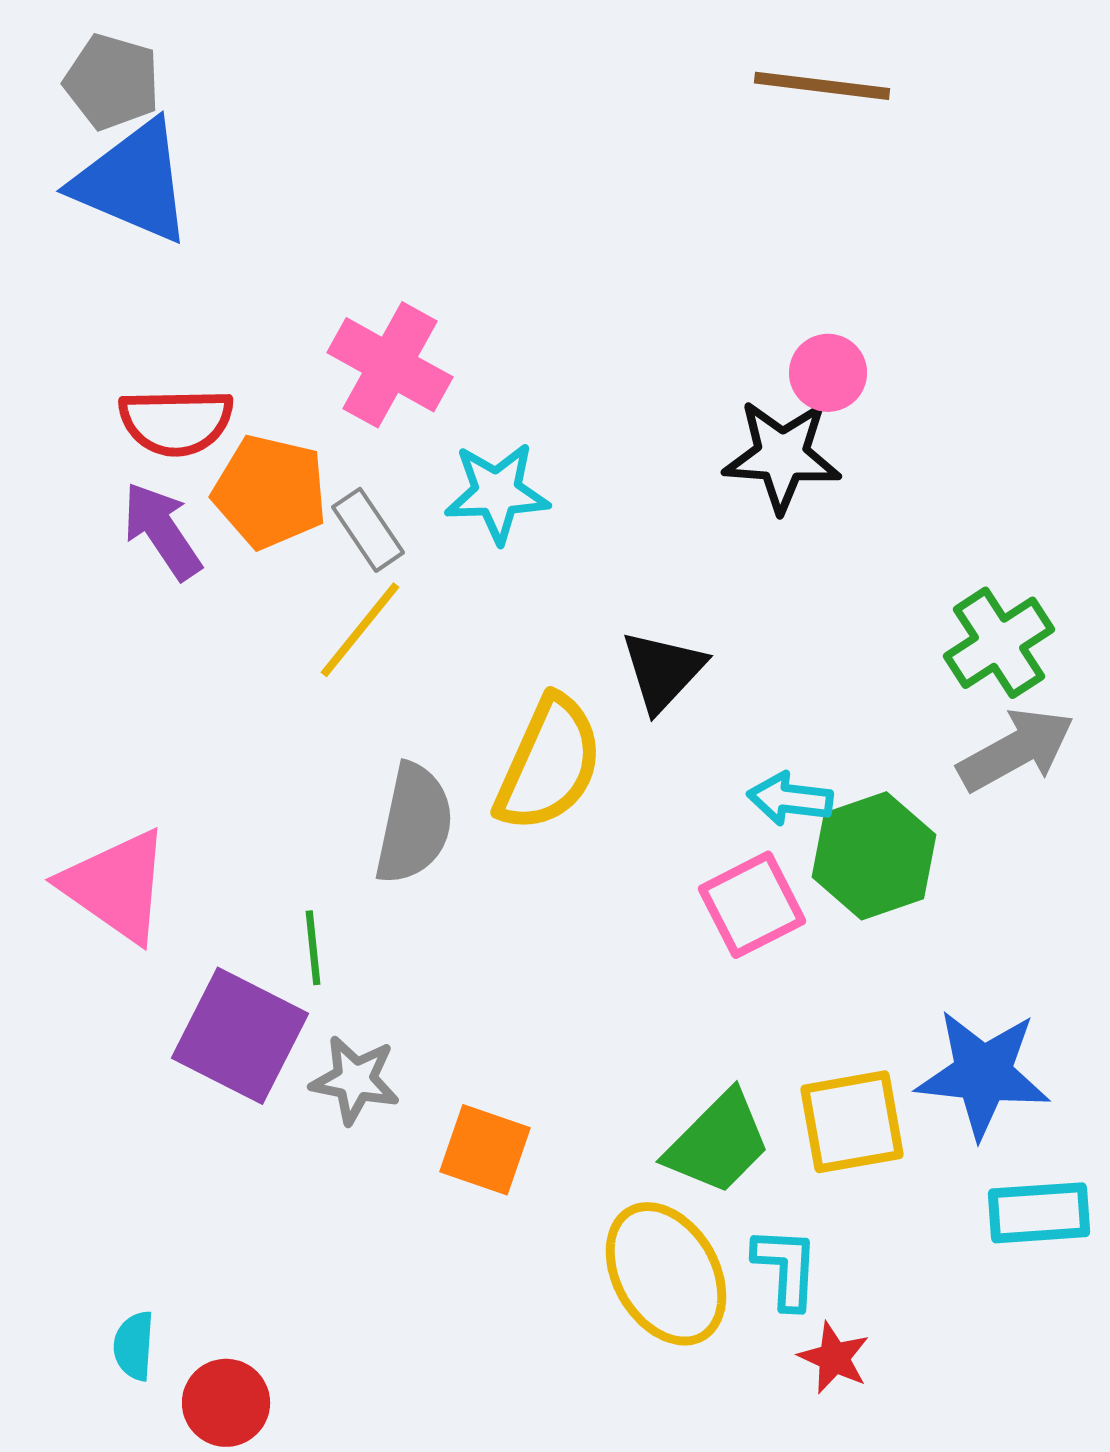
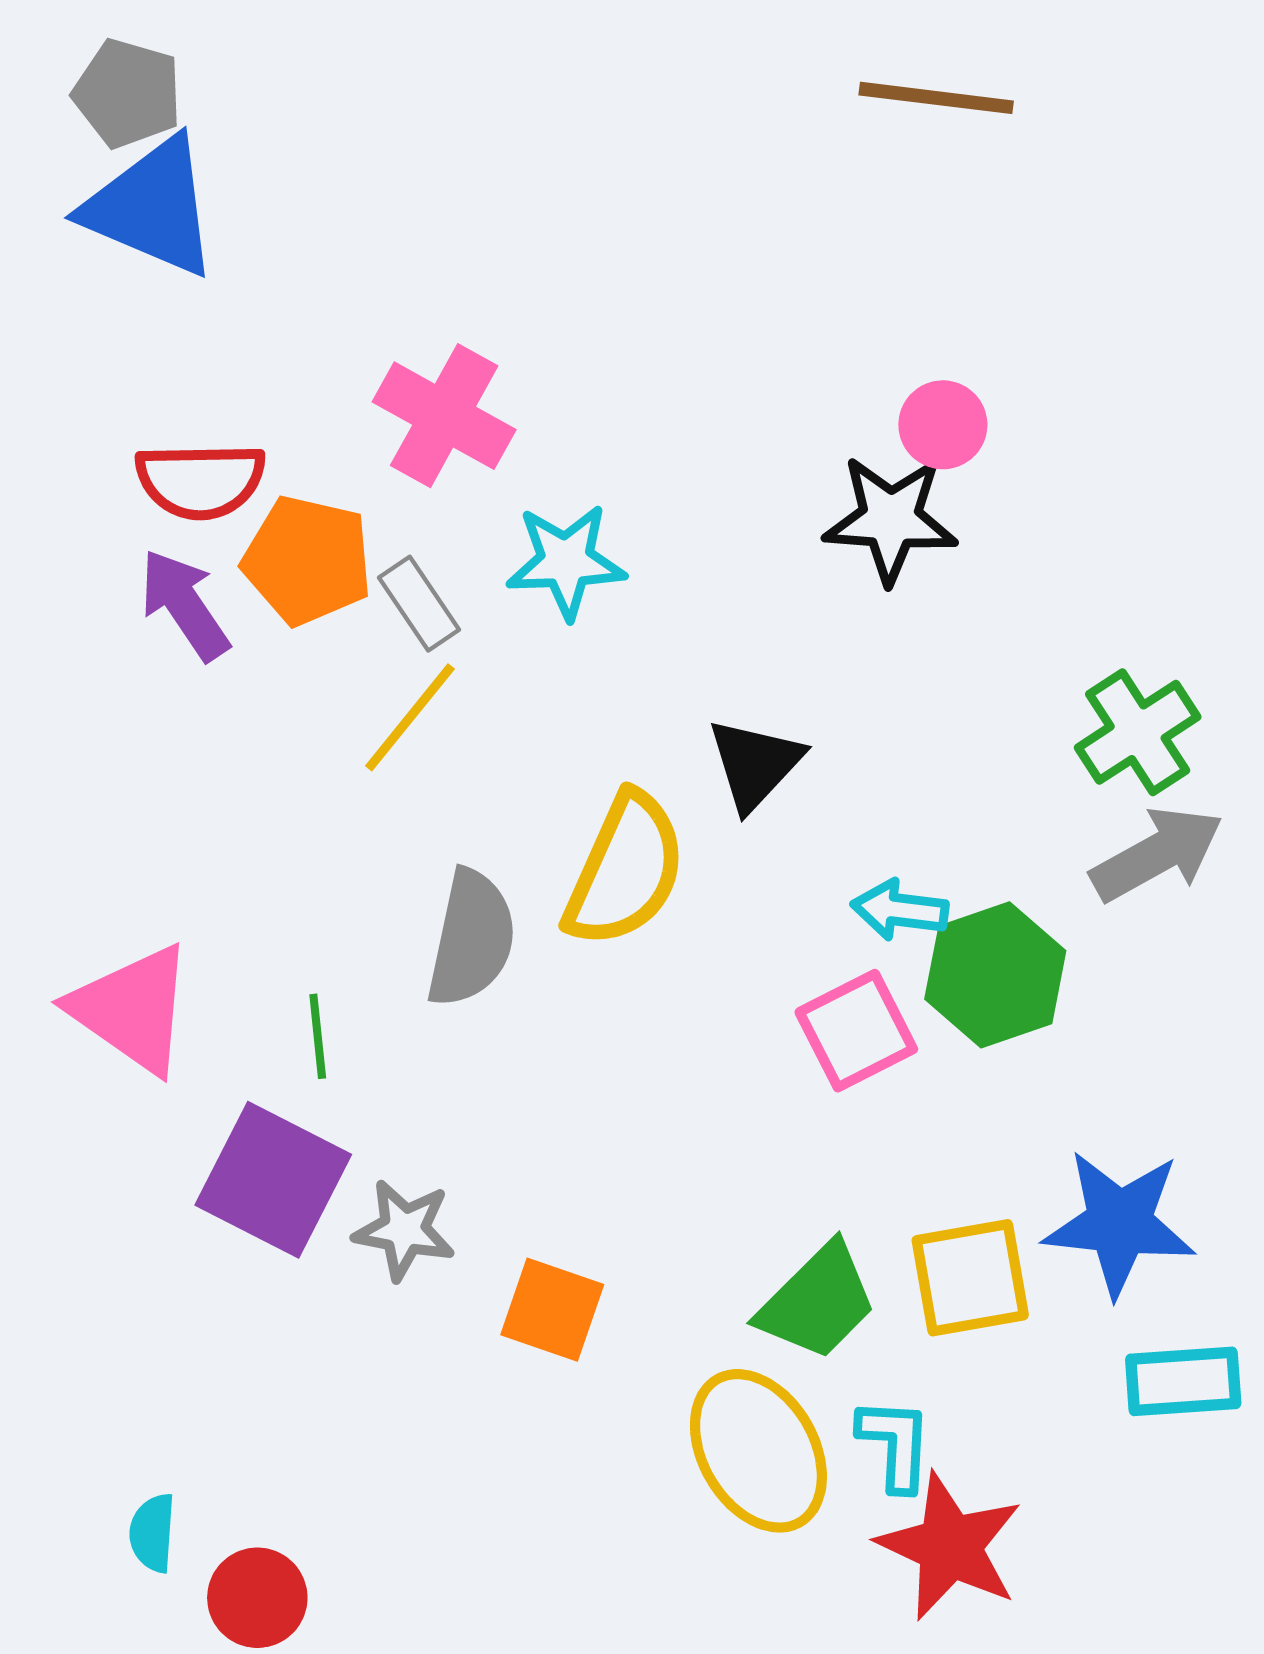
green line: (313, 948) -> (318, 1036), moved
red star: (834, 1358) -> (950, 1546), size x1.8

